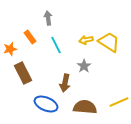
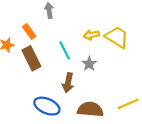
cyan line: (56, 45) -> (65, 50), moved
brown rectangle: (23, 73) -> (31, 58), moved

